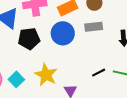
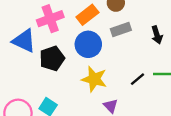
yellow star: (46, 75) -> (94, 79), moved

